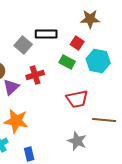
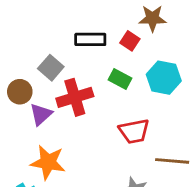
red square: (77, 43) -> (130, 41), moved
gray square: (23, 45) -> (51, 68), moved
red cross: (35, 75) -> (75, 97), size x1.4

